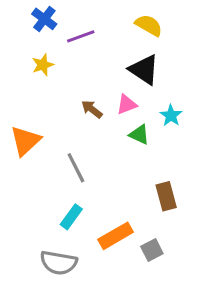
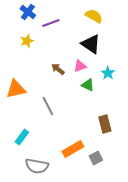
orange triangle: (25, 141) -> (16, 89), turned 30
cyan rectangle: (71, 217) -> (22, 137), moved

